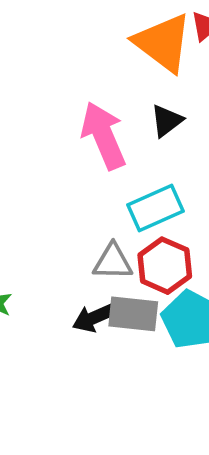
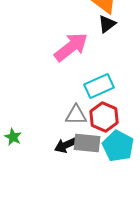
black triangle: (167, 121) -> (107, 24), moved
pink arrow: (103, 136) -> (71, 47), turned 75

